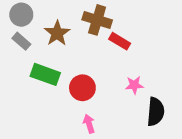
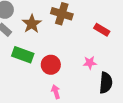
red rectangle: (120, 41) -> (102, 30), moved

